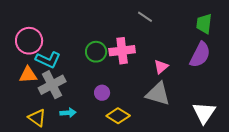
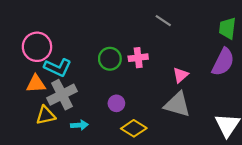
pink cross: (122, 51) -> (138, 58), size x0.7
yellow triangle: (37, 118) -> (46, 115), moved, turned -48

